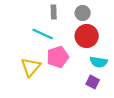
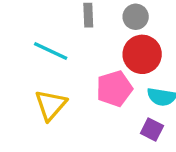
cyan line: (43, 34) -> (51, 51), moved
pink pentagon: (58, 57) -> (114, 89), moved

